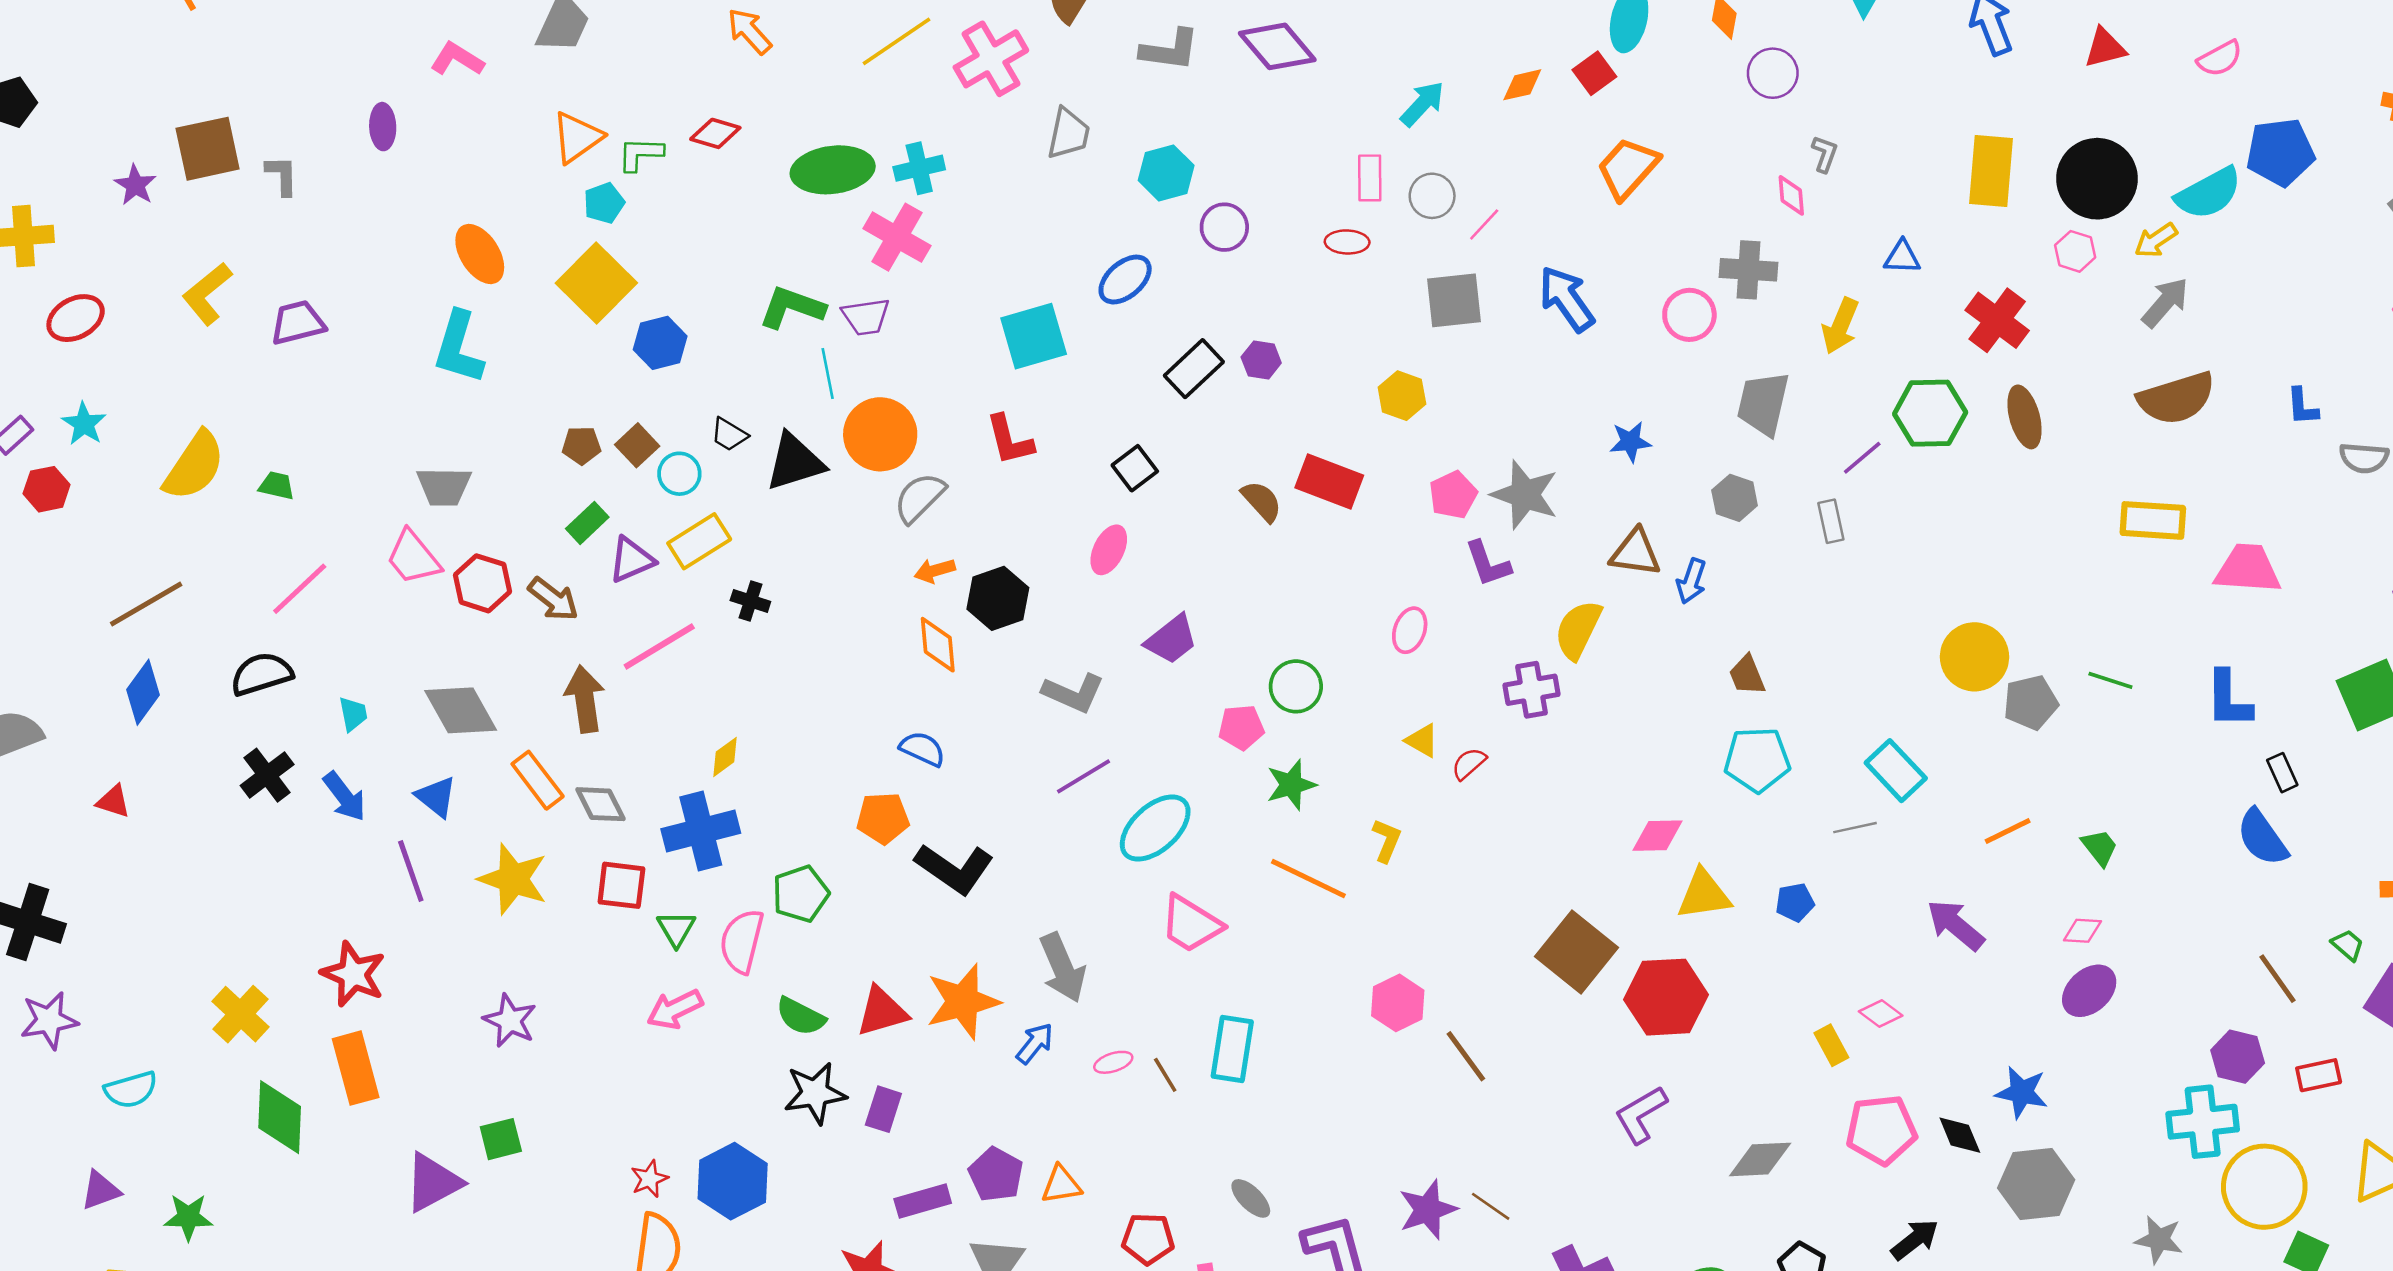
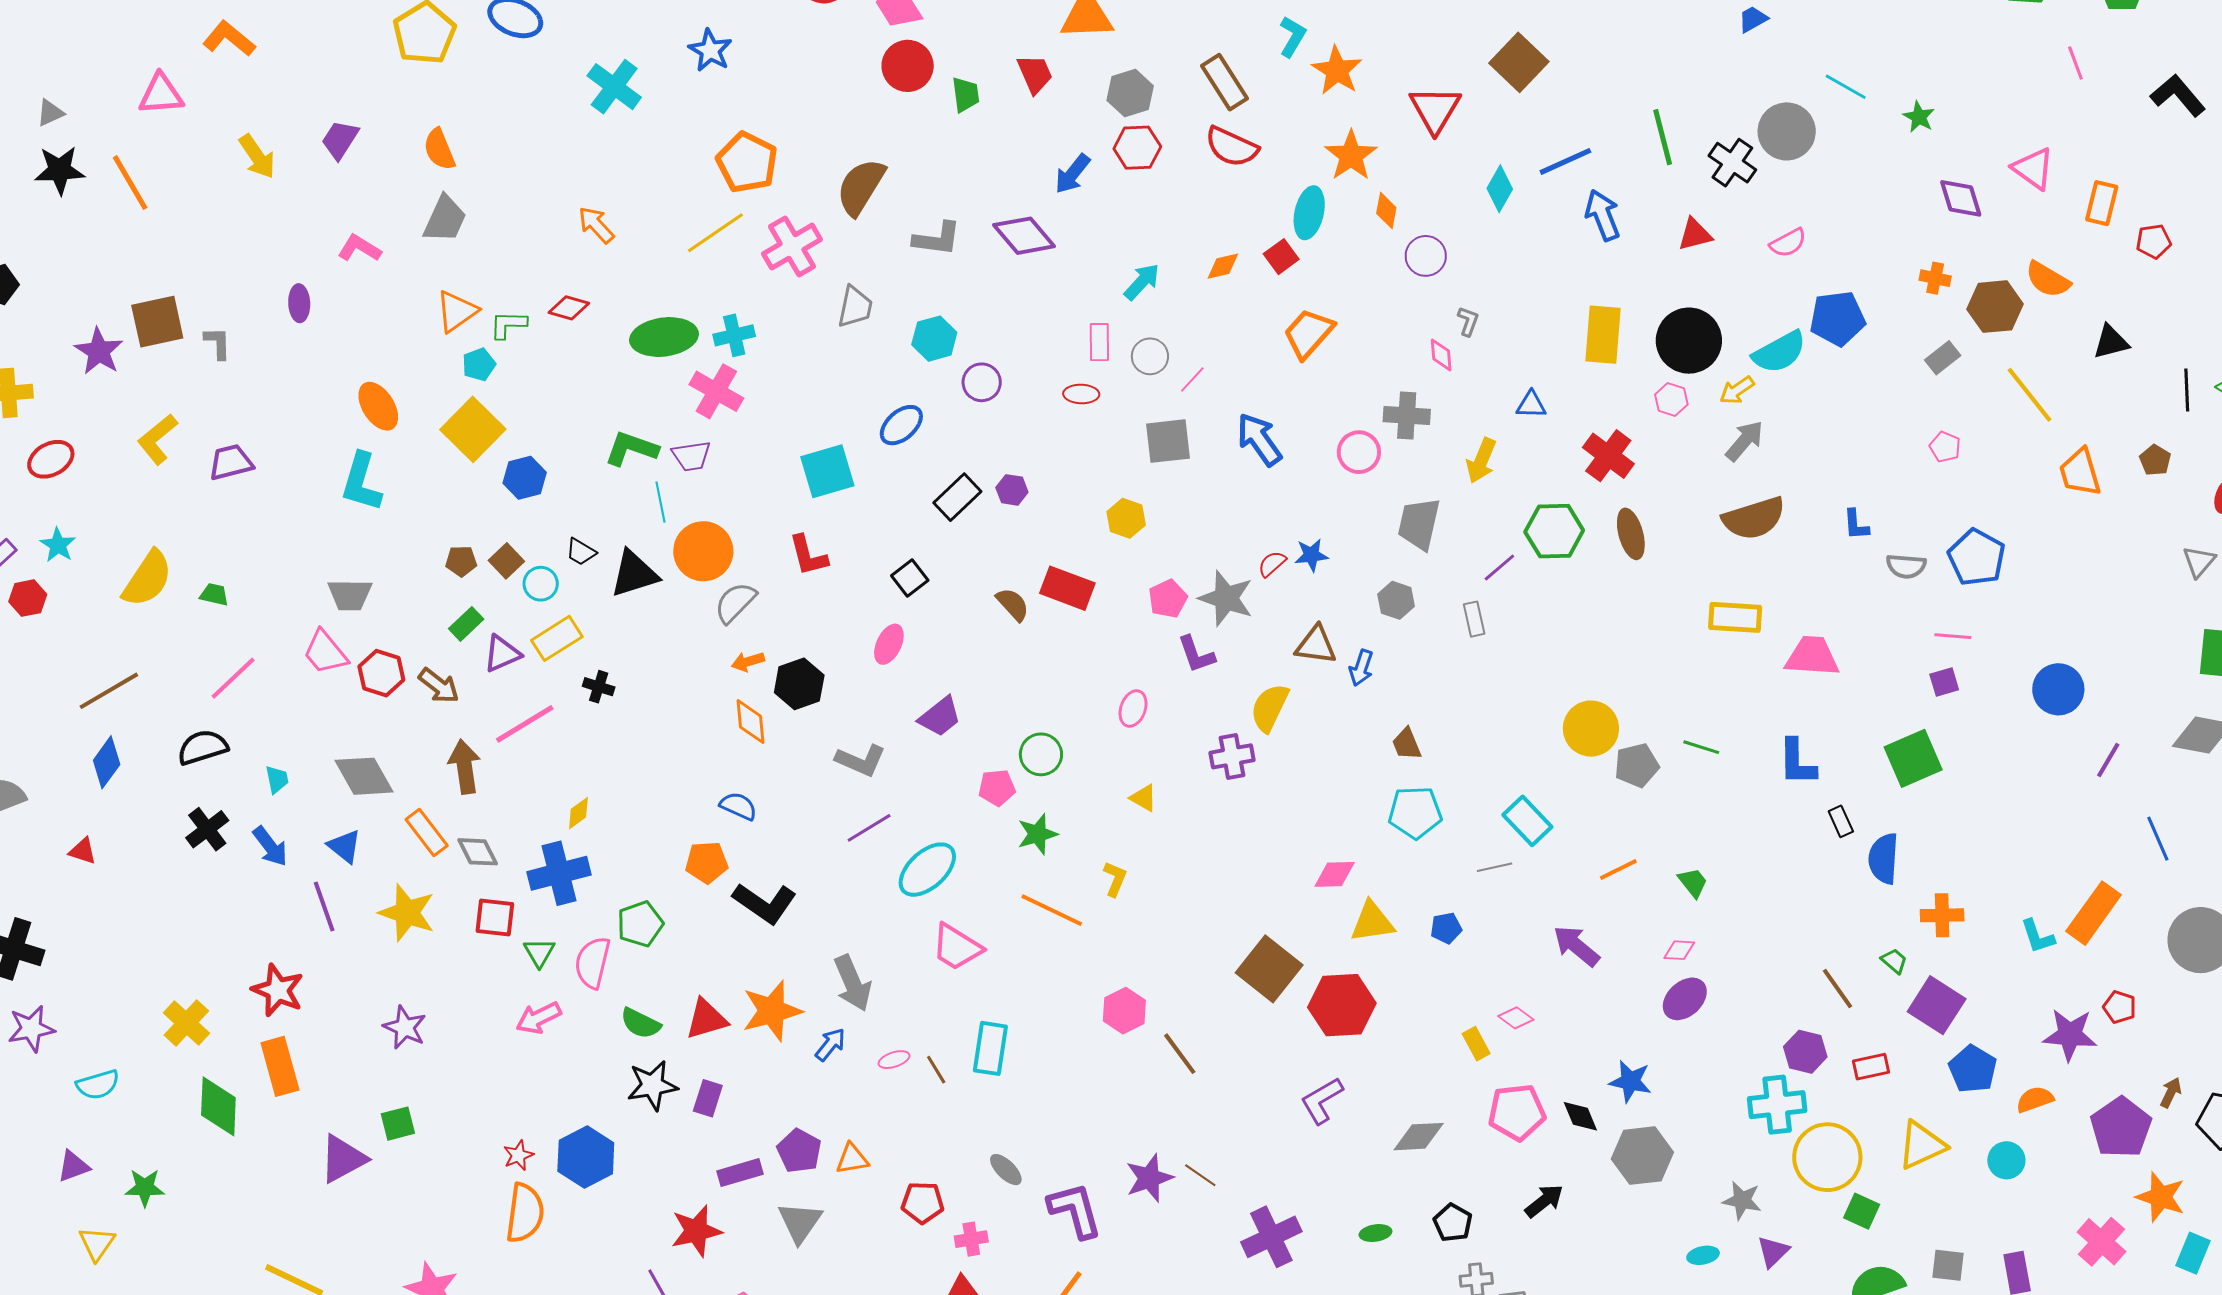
purple star: (135, 185) -> (99, 351), size x1.4
red semicircle: (1469, 764) -> (1272, 564), moved
blue semicircle: (2262, 838) -> (1883, 859), moved, turned 39

